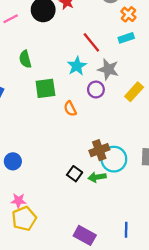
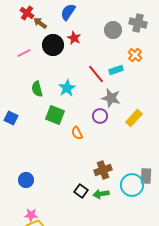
orange cross: (128, 14) -> (135, 55), moved
cyan rectangle: (126, 38) -> (116, 70), moved
cyan star: (77, 66) -> (67, 88), moved
green square: (45, 88) -> (55, 115), turned 30
cyan circle: (114, 159) -> (132, 185), moved

